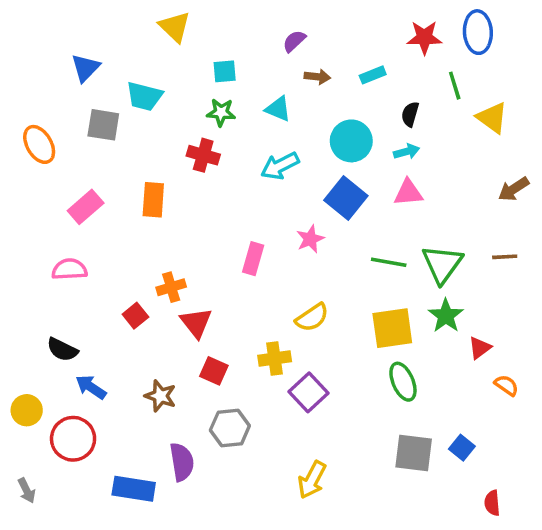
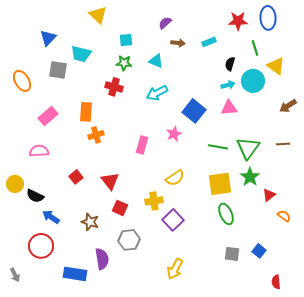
cyan circle: (351, 141) -> (253, 81), moved
orange cross: (171, 287) -> (96, 135), moved
yellow circle: (27, 410) -> (15, 184), moved
gray square: (414, 453) -> (232, 254), size x0.7

